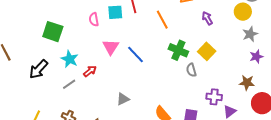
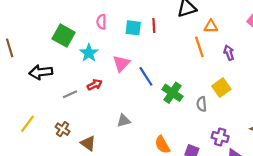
pink semicircle: (94, 19) -> (101, 22), moved
orange line: (162, 20) -> (199, 47), moved
green cross: (178, 50) -> (172, 93), moved
cyan star: (70, 59) -> (89, 53), moved
black arrow: (39, 69) -> (41, 72), turned 30

